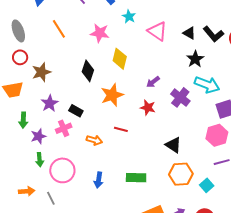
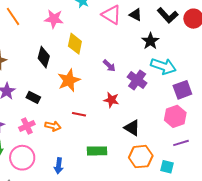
black triangle: (189, 33) -> (136, 15), moved
purple arrow: (153, 82) -> (109, 66), turned -96
red star: (148, 108) -> (111, 100), moved
pink cross: (64, 128) -> (27, 126), moved
green rectangle: (136, 178) -> (97, 151), moved
cyan square: (207, 185) -> (167, 167), turned -32

